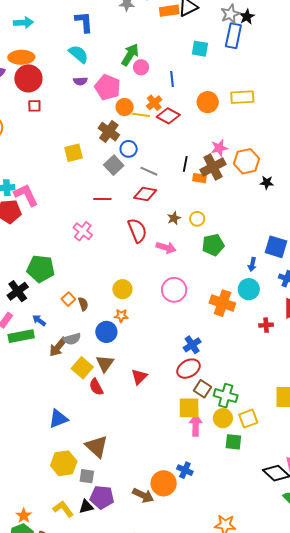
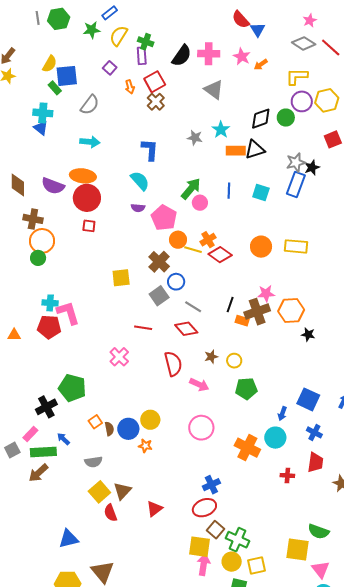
blue line: (172, 79) -> (229, 191), moved
red diamond: (145, 194) -> (186, 329), turned 30
blue circle: (106, 332) -> (128, 429), moved
brown arrow: (58, 347) -> (38, 473), moved

